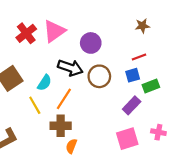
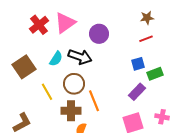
red line: (139, 57) -> (146, 39), moved
brown circle: (99, 76) -> (74, 84), moved
cyan semicircle: (45, 83) -> (56, 59), moved
orange line: (64, 99) -> (94, 101), moved, turned -55

